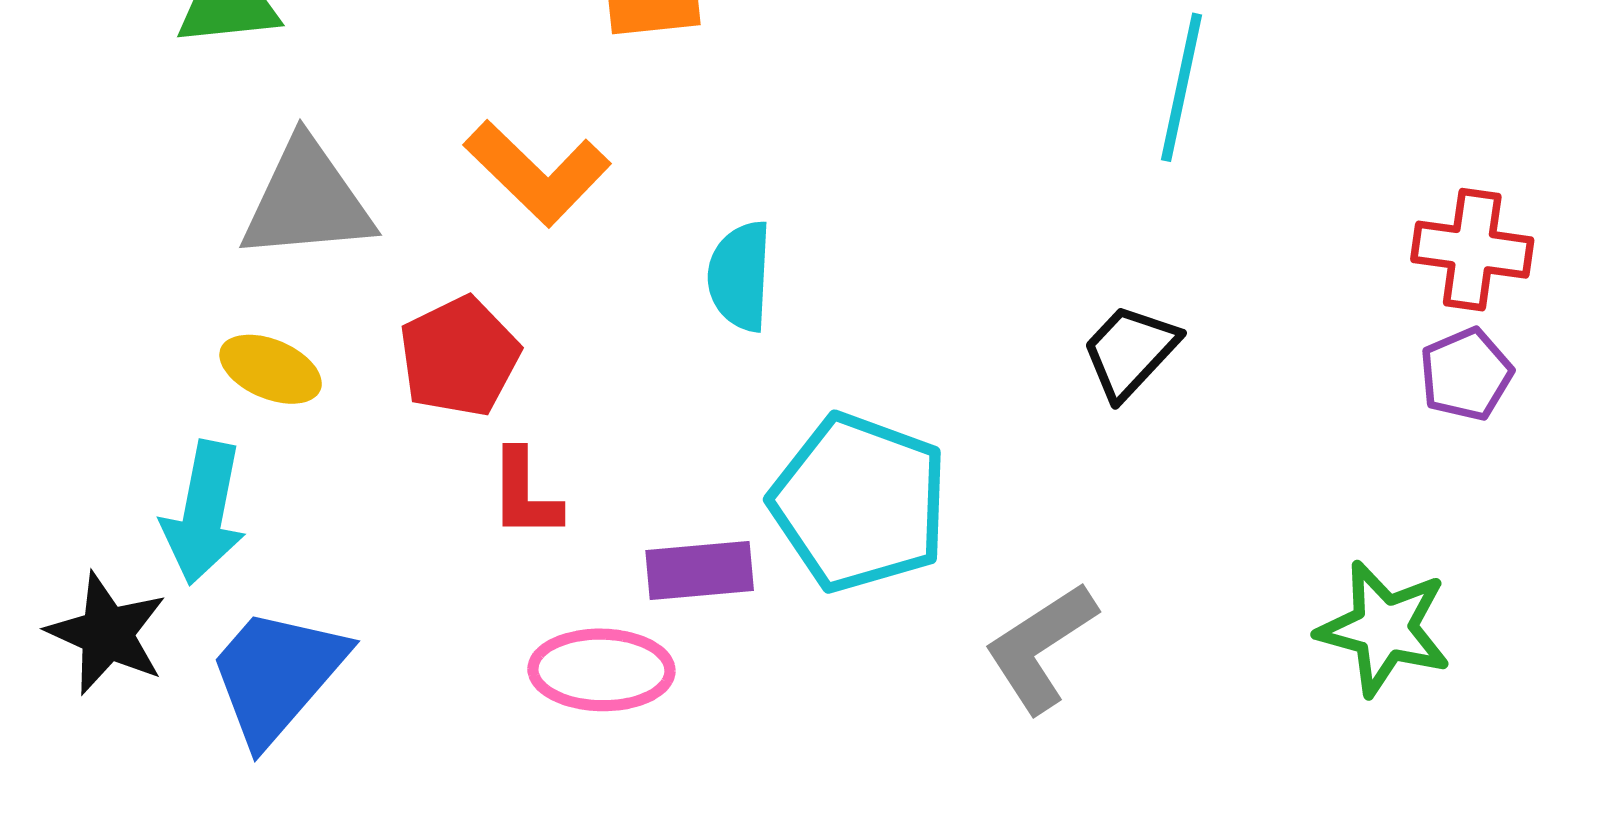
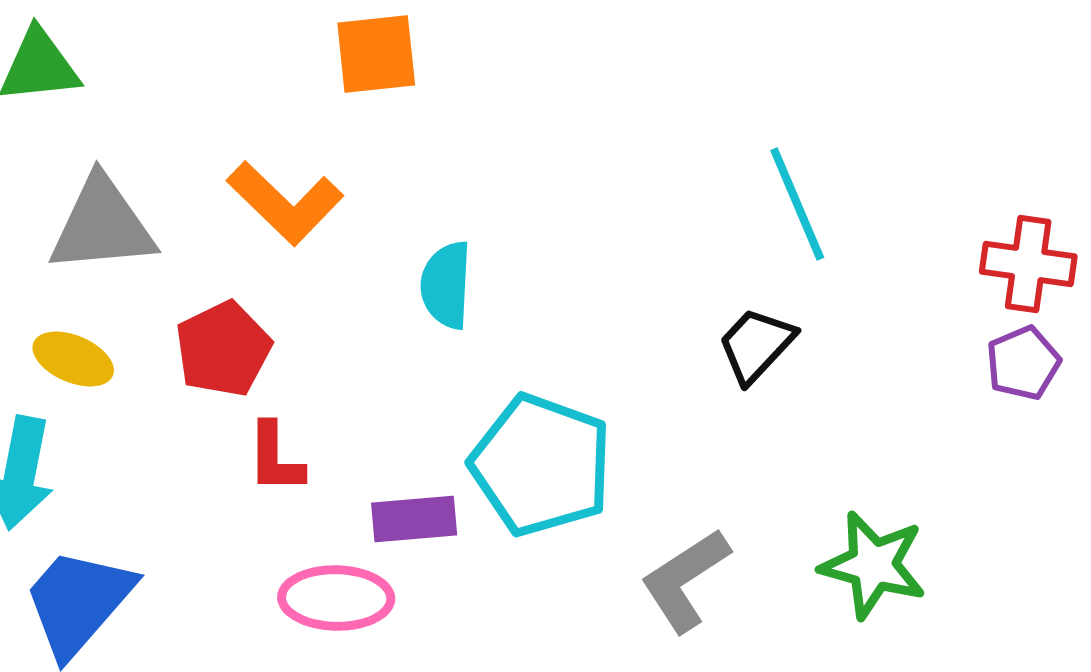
cyan line: (1182, 87) -> (797, 204), moved, turned -35
green star: (1384, 628) -> (873, 565), moved

